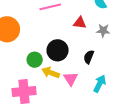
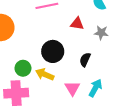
green circle: (35, 60) -> (23, 68), moved
pink triangle: (71, 79) -> (72, 88), moved

